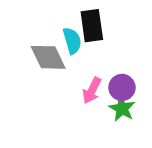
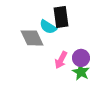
cyan semicircle: (72, 41) -> (48, 27), turned 138

